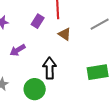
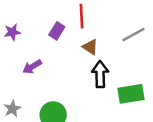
black arrow: (50, 68) -> (100, 74), moved

